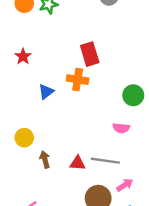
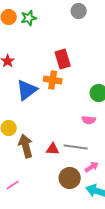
blue triangle: (46, 92) -> (27, 90), size x1.6
brown arrow: (45, 159) -> (26, 146), size x1.6

